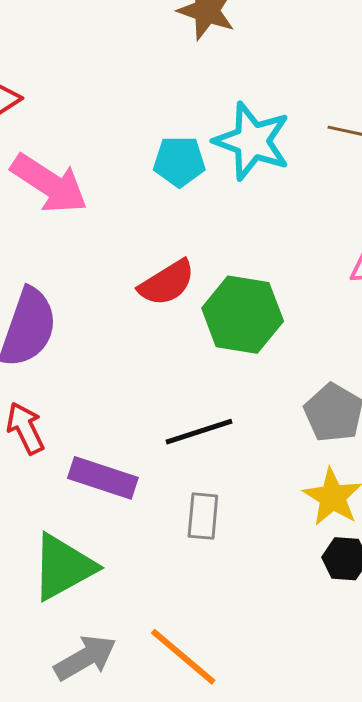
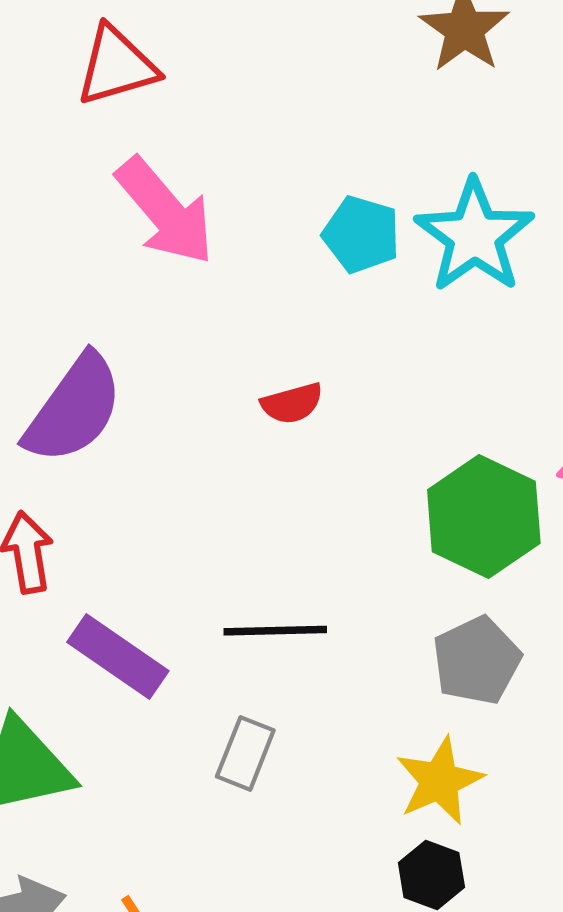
red semicircle: (167, 283) -> (292, 403), size x0.7
green hexagon: (243, 315) -> (484, 516), moved

